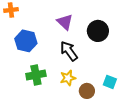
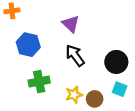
black circle: (98, 31) -> (116, 62), moved
yellow star: (68, 78) -> (74, 95), moved

